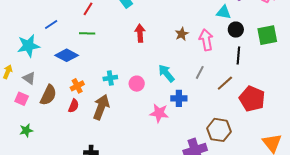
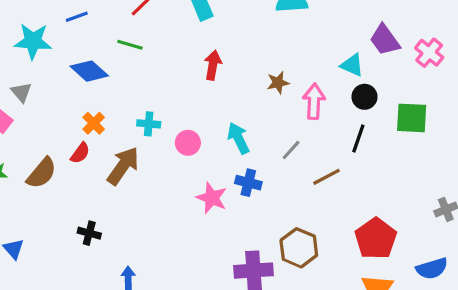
orange cross: (77, 86) -> (94, 123), turned -32
brown semicircle: (48, 95) -> (42, 173), moved
red pentagon: (252, 99) -> (376, 239), moved

